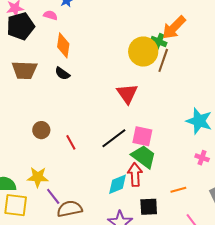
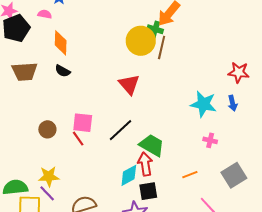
pink square: (142, 136) -> (83, 123), moved
purple line: (53, 196) -> (47, 193), moved
black square: (149, 207) -> (148, 191), moved

